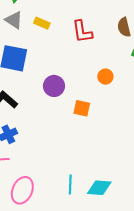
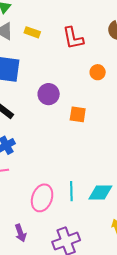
orange circle: (105, 77) -> (98, 72), moved
pink ellipse: (22, 190) -> (42, 198), moved

